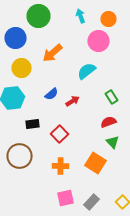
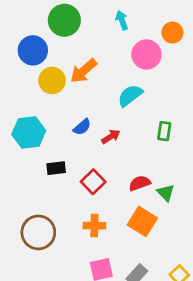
orange circle: (108, 19) -> (172, 33), moved
yellow circle: (22, 68) -> (52, 80), moved
green rectangle: (112, 97) -> (164, 131), turned 40
red semicircle: (108, 122) -> (140, 183), moved
brown circle: (20, 156) -> (38, 232), moved

